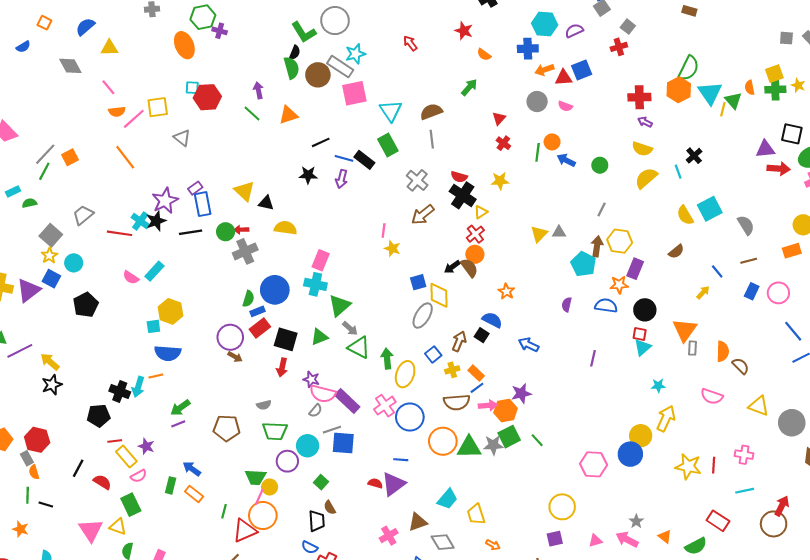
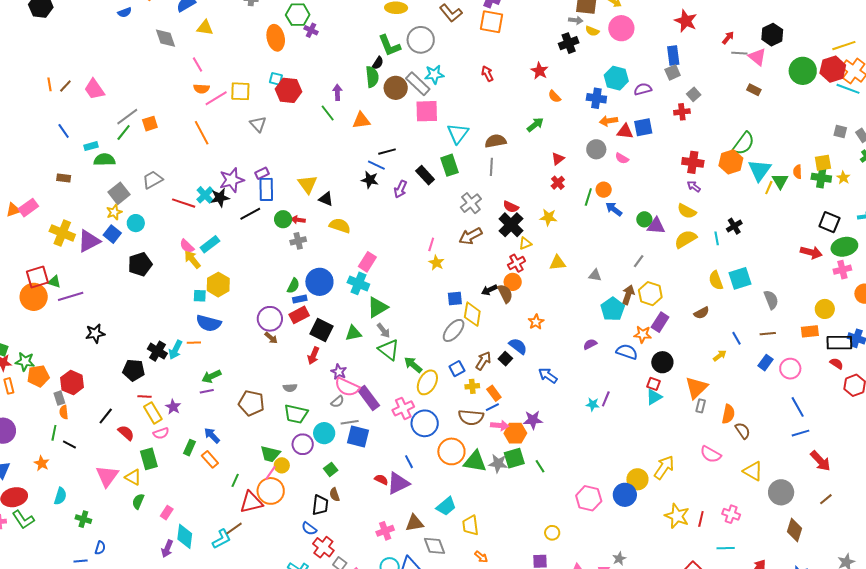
purple triangle: (765, 149) -> (656, 226), moved
blue line: (344, 158) -> (376, 165), moved
green semicircle: (29, 203) -> (104, 160), size x1.5
black line: (191, 232) -> (250, 214), turned -30
yellow triangle: (539, 234) -> (557, 263), moved, turned 30
gray cross: (245, 251) -> (298, 241), size x0.7
purple semicircle: (567, 305) -> (590, 344), turned 40
green arrow: (387, 359) -> (413, 365), turned -54
yellow arrow: (50, 362) -> (192, 259), moved
cyan star: (658, 386) -> (593, 404), moved
blue line: (401, 460) -> (409, 462), turned 48
yellow circle: (562, 507) -> (552, 533), size x0.6

